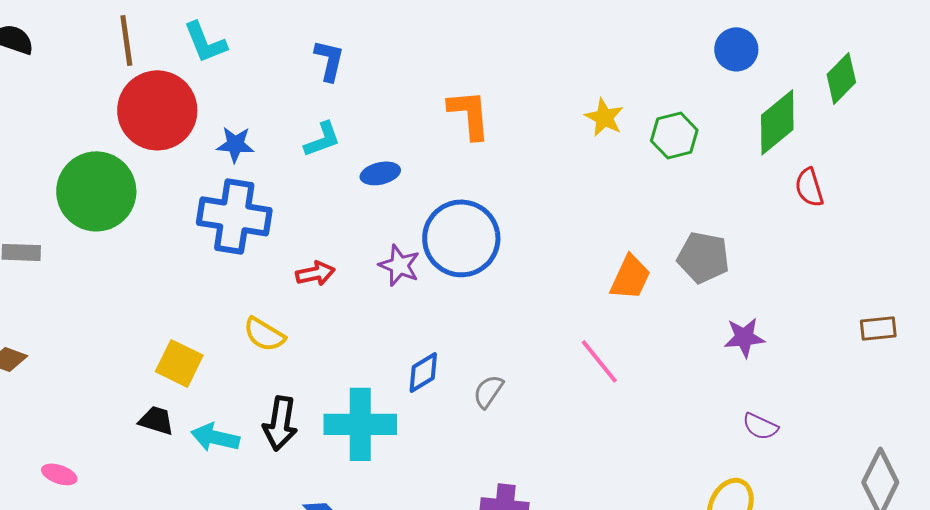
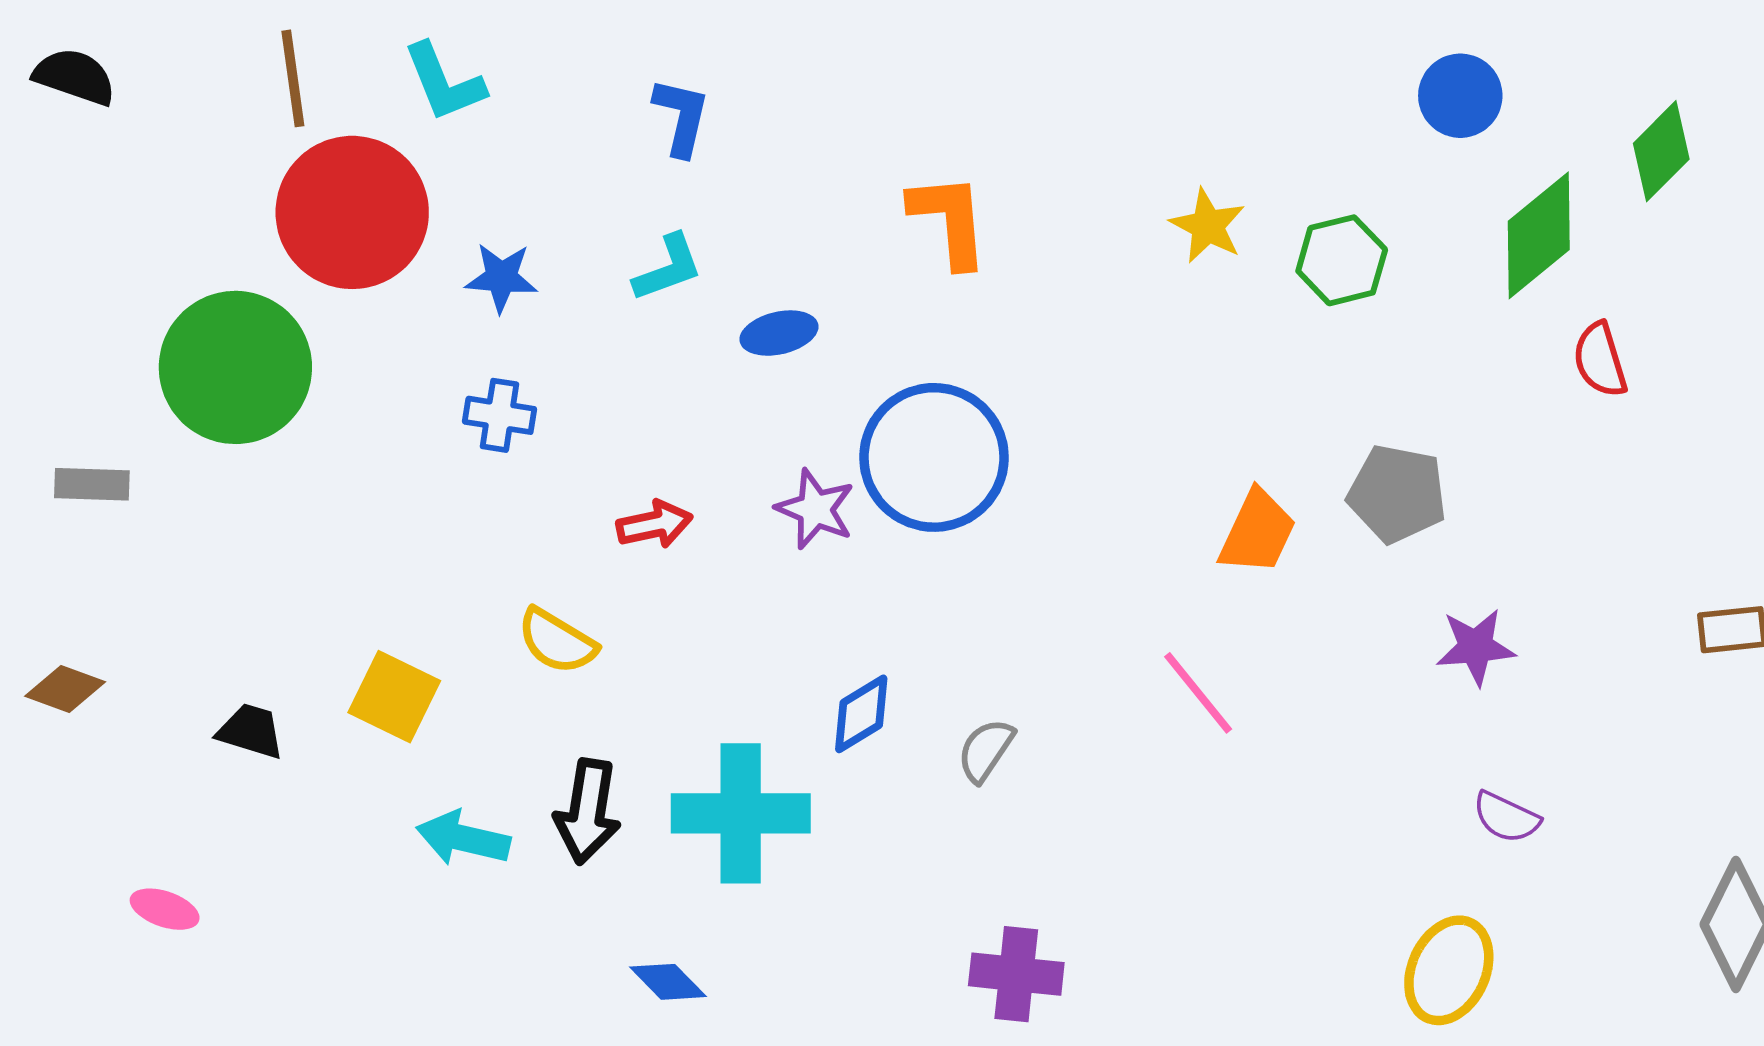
blue cross: (234, 216) -> (500, 415), size x0.5
black trapezoid: (156, 420) -> (251, 731), moved

